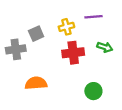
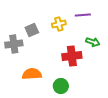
red cross: (73, 53) -> (72, 56), moved
green circle: (93, 91) -> (61, 86), moved

